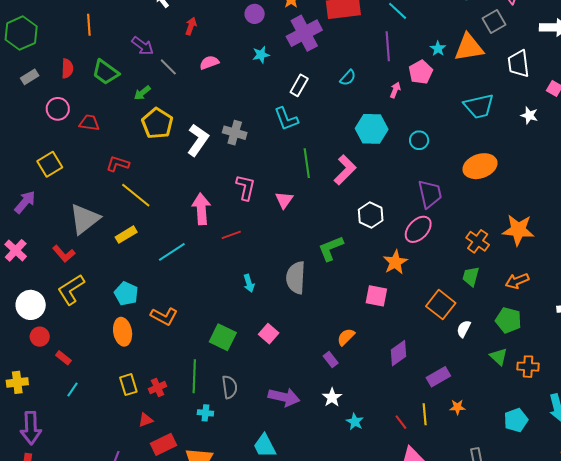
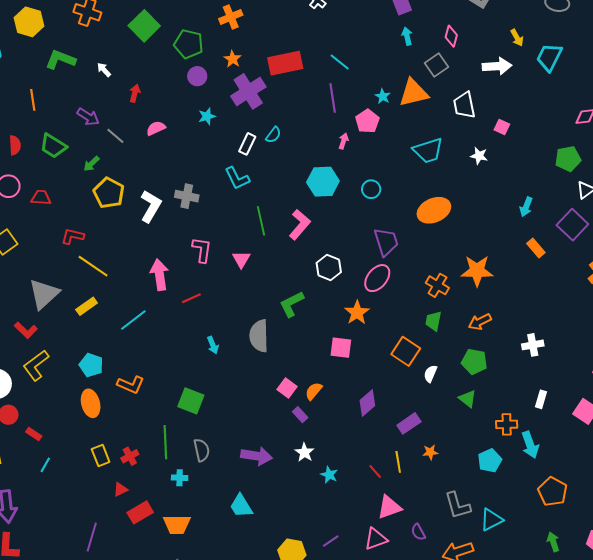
cyan semicircle: (348, 78) -> (273, 135), moved
pink square: (269, 334) -> (287, 388), moved
orange cross: (528, 367) -> (507, 424), moved

